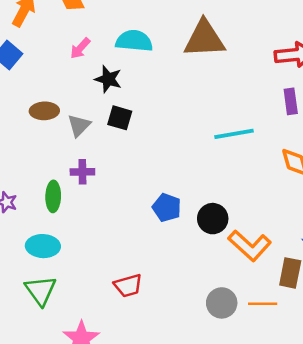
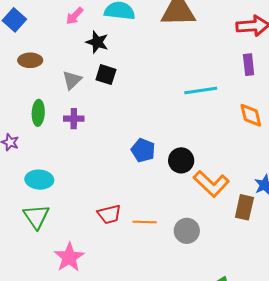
brown ellipse: (44, 111) -> (30, 60), moved
green ellipse: (53, 196) -> (38, 113), moved
orange line: (263, 304) -> (145, 222), moved

